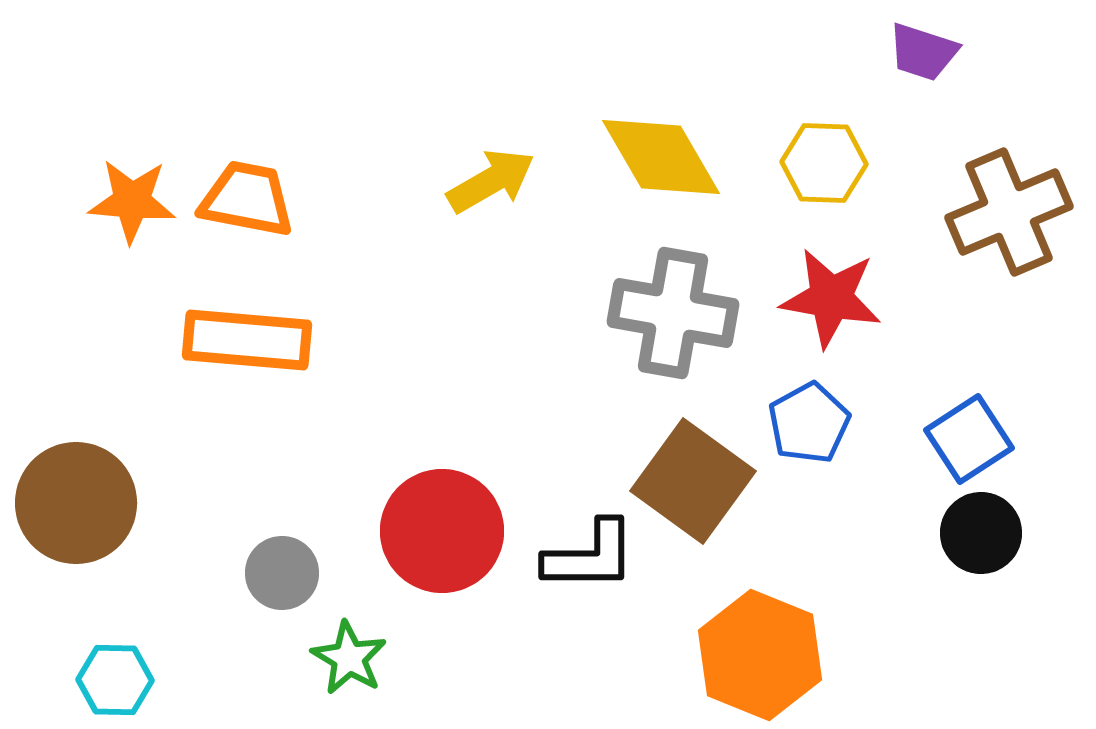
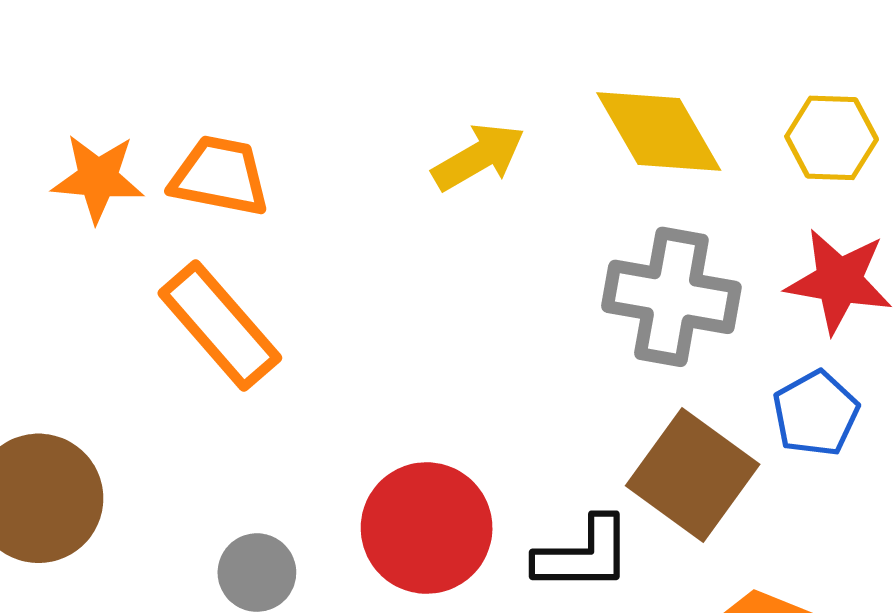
orange rectangle: (247, 340) -> (220, 326), turned 44

